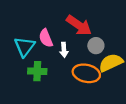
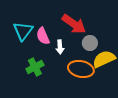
cyan triangle: (25, 47) -> (23, 31), moved
green cross: (37, 71) -> (35, 67), turned -30

